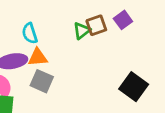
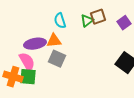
purple square: (123, 20) -> (124, 23), moved
cyan semicircle: (30, 33) -> (60, 21), moved

